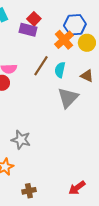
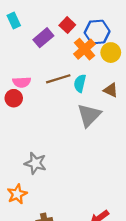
red square: (34, 19) -> (67, 25), moved
purple rectangle: (28, 30) -> (43, 38), turned -54
brown line: (41, 66) -> (58, 79), turned 40

